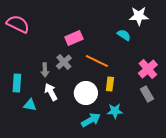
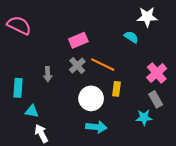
gray cross: (64, 62) -> (77, 66), moved
white arrow: (51, 92) -> (41, 133), moved
cyan star: (115, 111) -> (144, 117), moved
cyan arrow: (91, 120) -> (96, 127), turned 36

